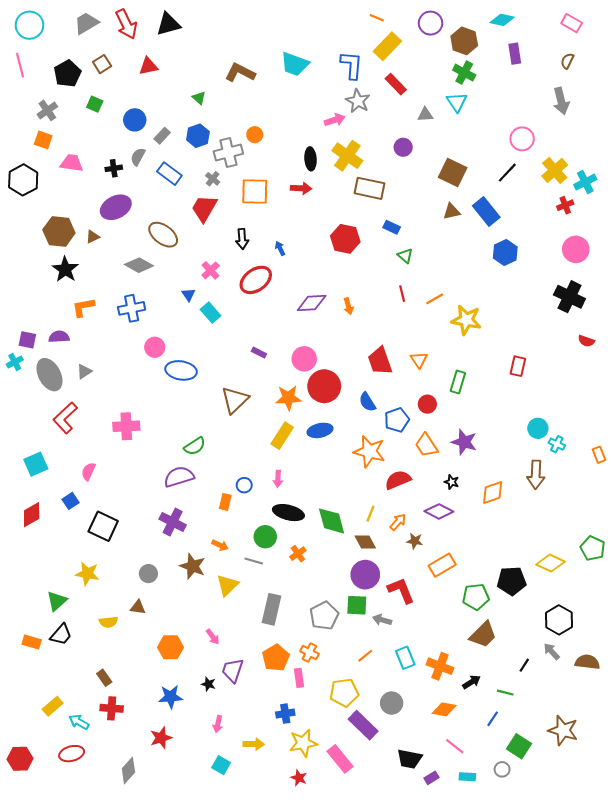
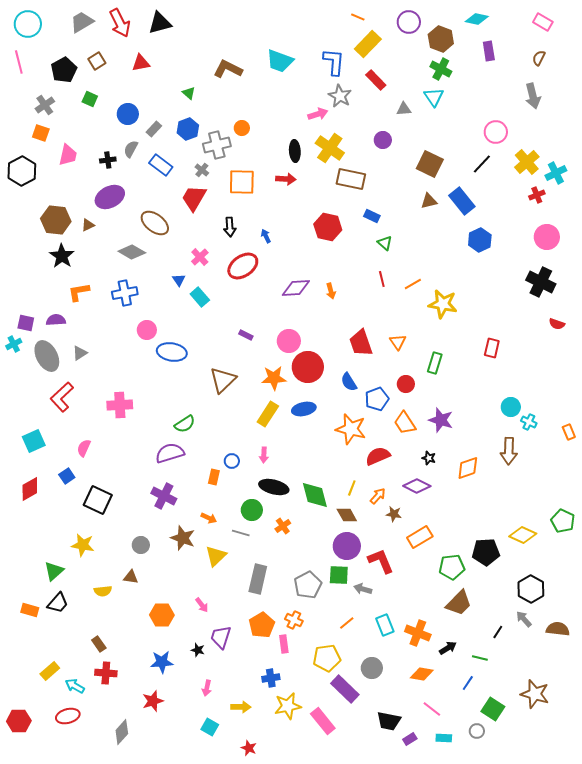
pink trapezoid: (72, 163) -> (68, 155), turned 95
red star: (299, 778) -> (249, 748), moved

